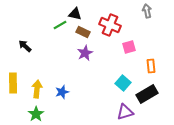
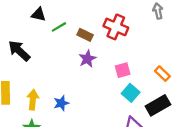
black triangle: (75, 14) -> (38, 14), moved
black arrow: (25, 46) -> (19, 51), size x1.5
pink square: (129, 47) -> (123, 70), moved
orange rectangle: (151, 66) -> (162, 74), turned -40

